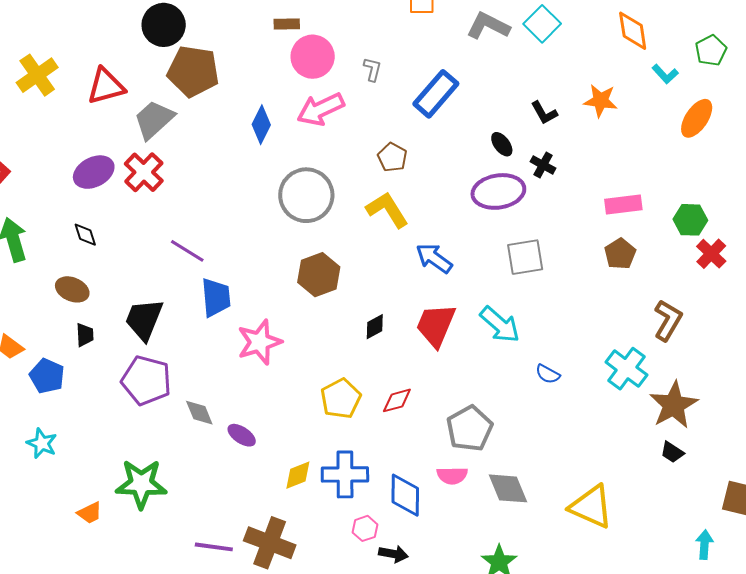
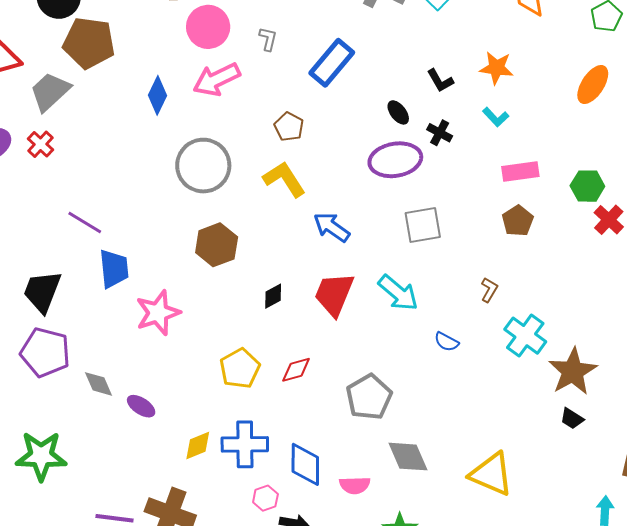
cyan L-shape: (665, 74) -> (496, 117), moved
red cross: (144, 172) -> (41, 144), size x0.7
brown L-shape: (668, 320) -> (489, 290), moved, size x0.6
pink semicircle: (452, 476) -> (355, 485), moved

